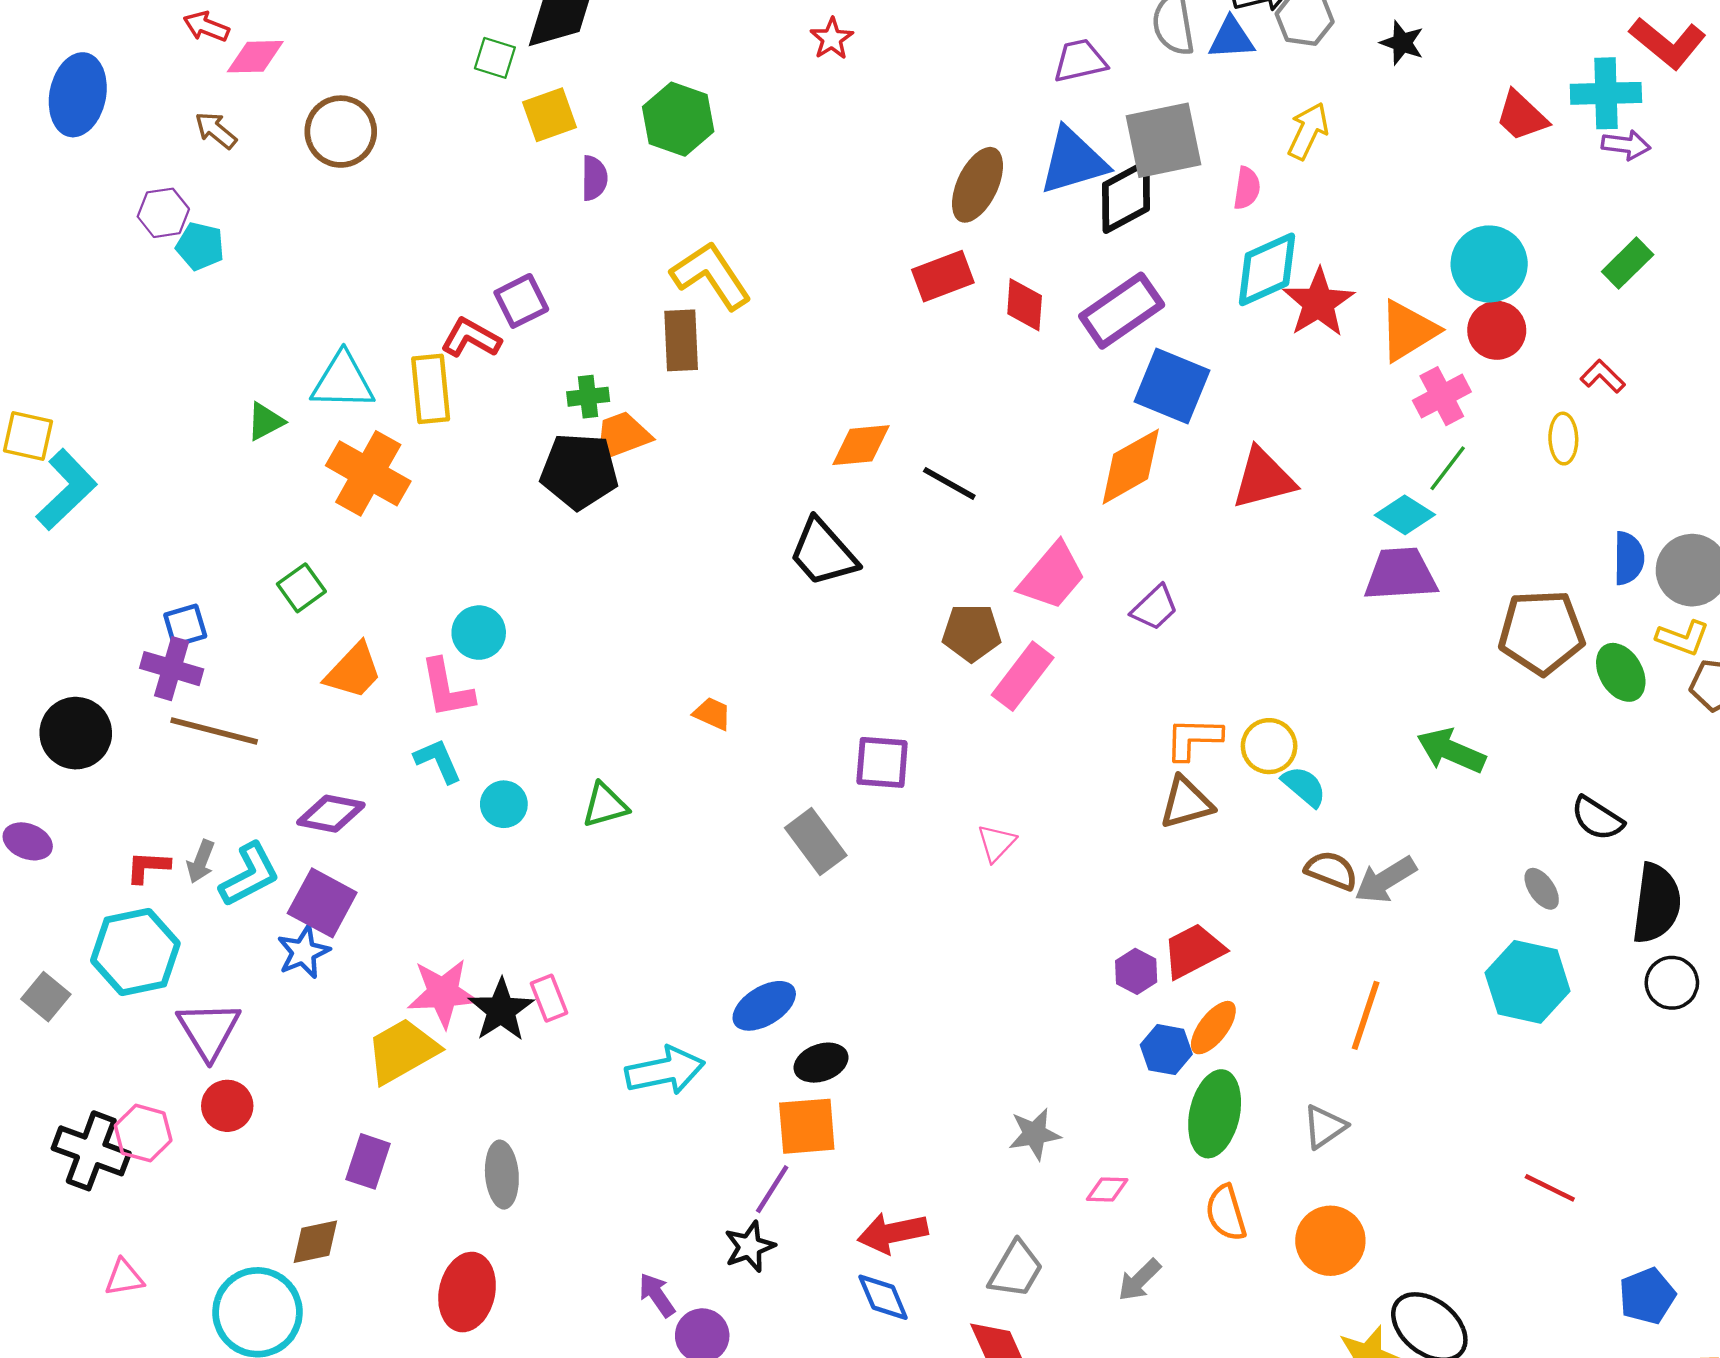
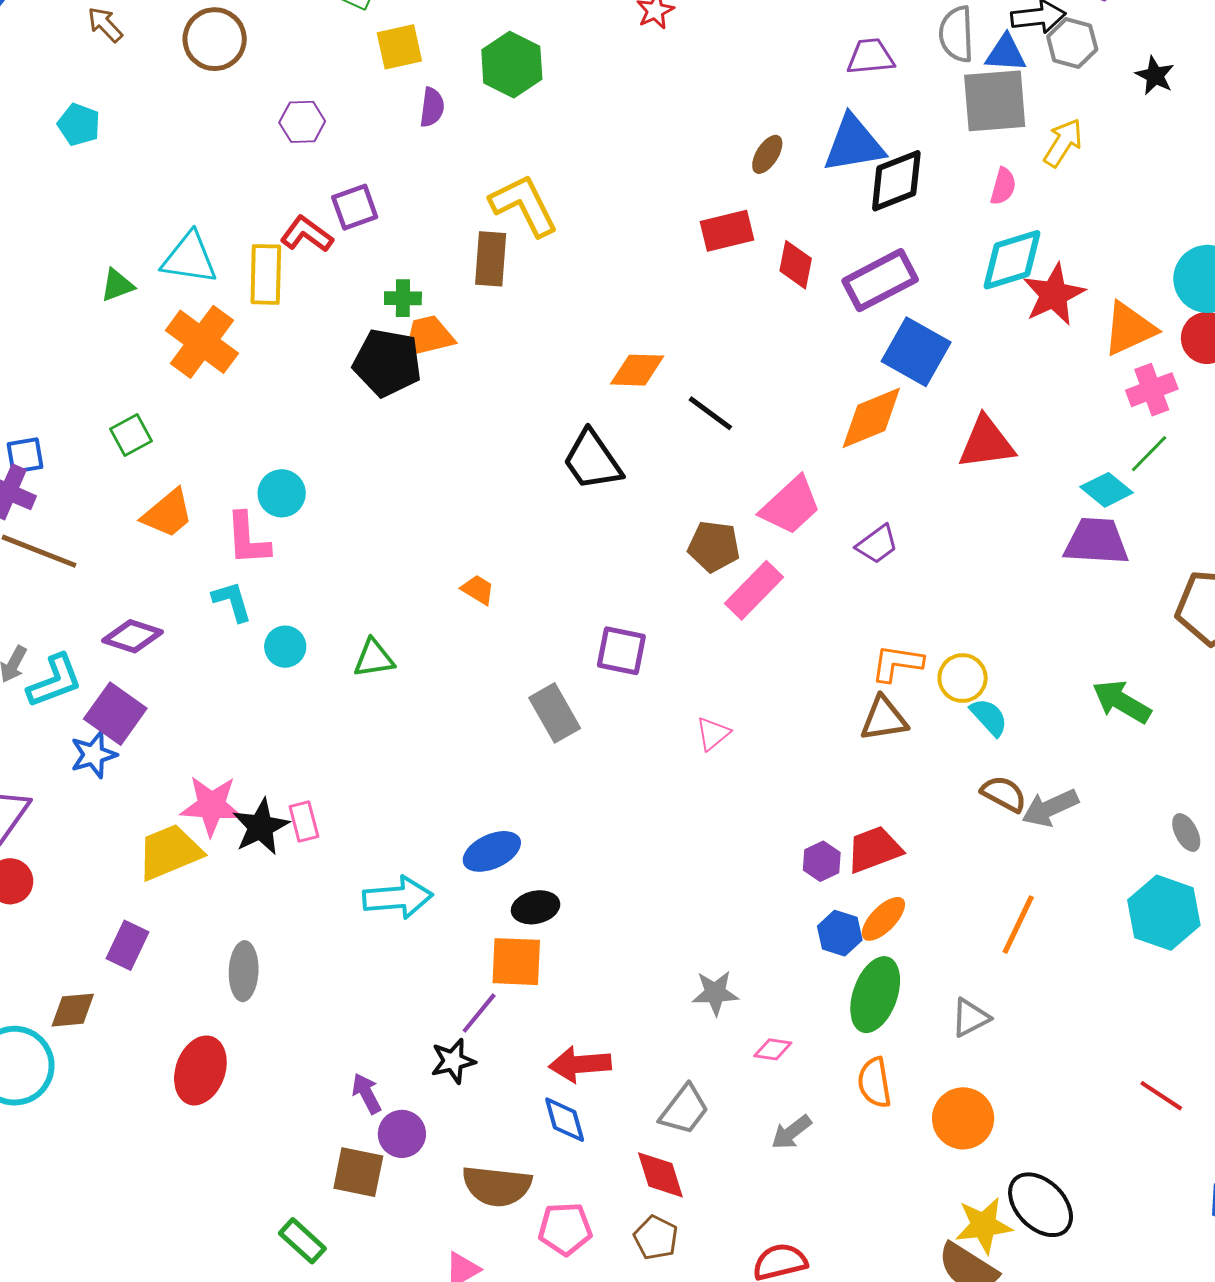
gray square: (1164, 140) -> (995, 101), moved
brown ellipse: (977, 185) -> (767, 154), size x0.6
purple hexagon: (163, 213) -> (302, 122), moved

